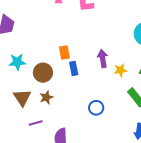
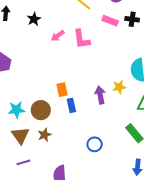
cyan star: (17, 62) -> (16, 110), moved
yellow star: (120, 70) -> (119, 87), moved
purple line: (36, 123) -> (23, 162), moved

